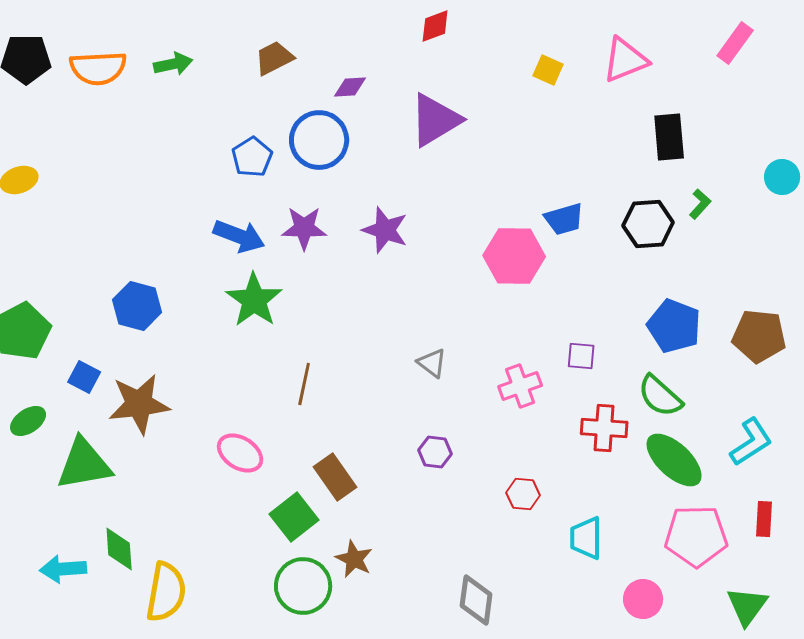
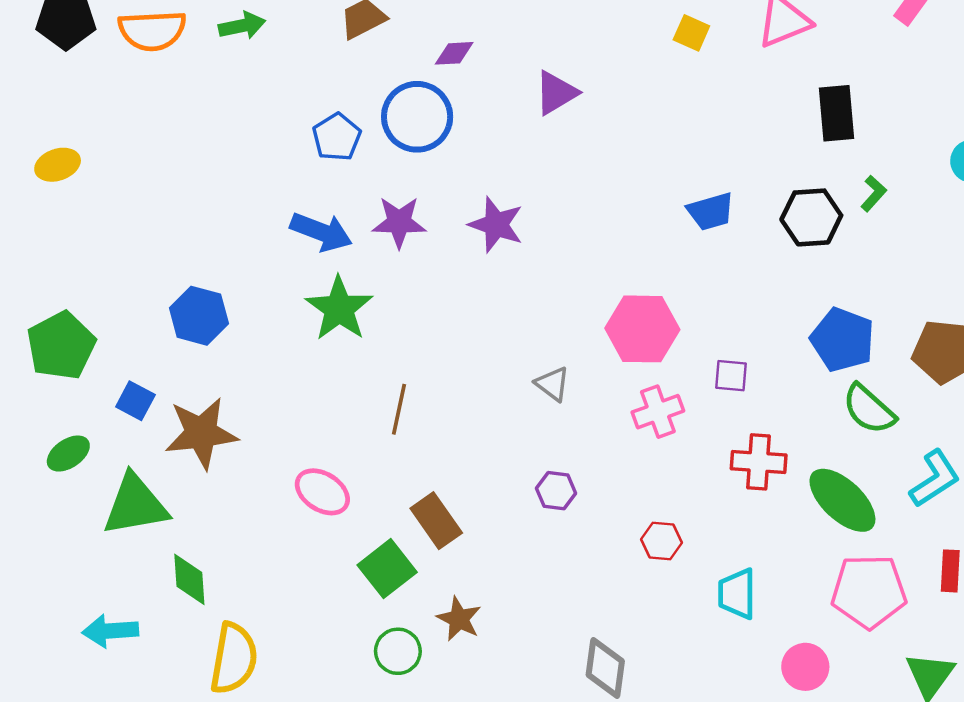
purple triangle: (435, 120) -> (556, 93), size x0.7
pink hexagon: (514, 256) -> (642, 329), moved
green semicircle: (660, 396) -> (869, 409), moved
green diamond: (119, 549) -> (189, 579), moved
green circle: (303, 586) -> (398, 651), size x0.7

